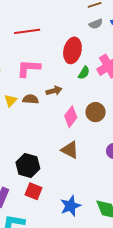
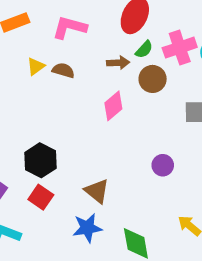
brown arrow: (54, 91) -> (118, 63), moved
brown circle: (96, 112) -> (153, 79), moved
brown triangle: (70, 150) -> (97, 191), moved

